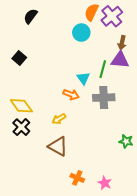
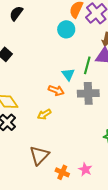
brown triangle: (58, 146) -> (39, 155), moved, turned 45
pink star: (105, 183) -> (85, 169), moved

